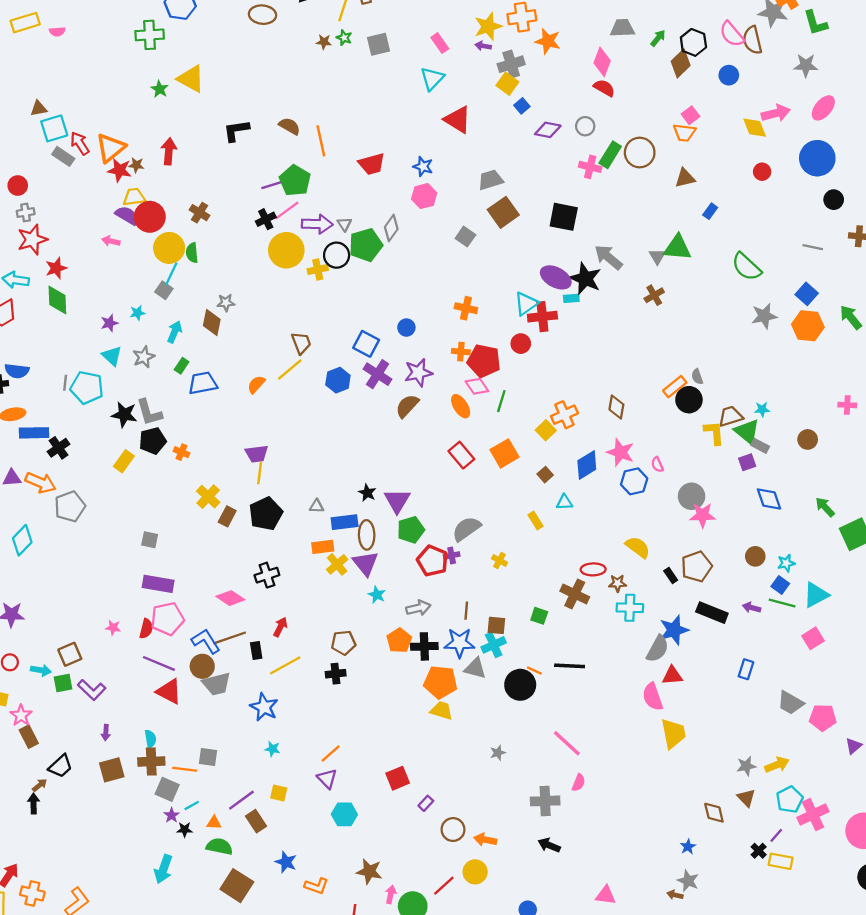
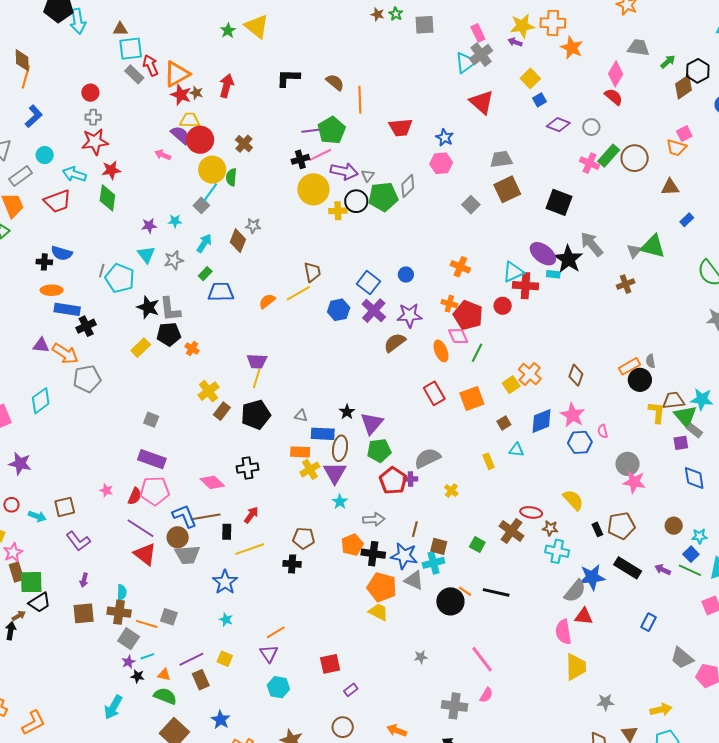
gray cross: (511, 64) -> (481, 55), moved, turned -30
cyan star: (762, 409) -> (702, 399), size x1.6
orange cross: (564, 415) -> (530, 374), turned -35
green square: (63, 683) -> (31, 582), moved, size x1.4
gray star: (746, 766) -> (605, 702), moved
brown circle: (453, 830) -> (343, 727), moved

